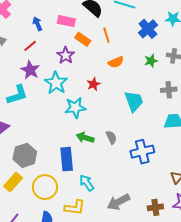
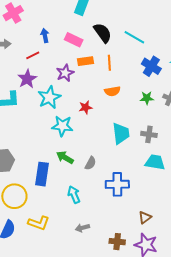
blue cross: (148, 29) -> (151, 66), turned -30
orange rectangle: (83, 39) -> (85, 61), turned -56
gray cross: (169, 90) -> (149, 134), moved
gray semicircle: (111, 137) -> (90, 163), turned 40
cyan arrow: (87, 183) -> (74, 195), moved
gray arrow: (118, 202) -> (82, 228), size x0.6

